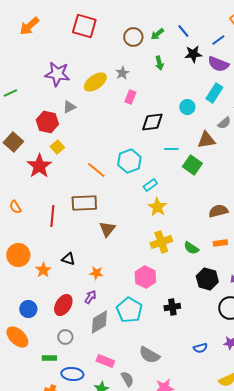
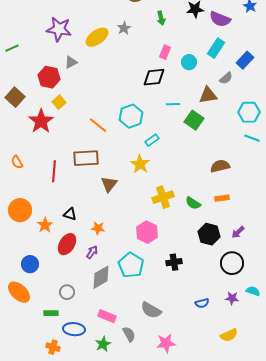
pink rectangle: (130, 97) -> (165, 52), moved
yellow star: (157, 207) -> (140, 164), moved
red ellipse: (63, 305) -> (67, 244), moved

